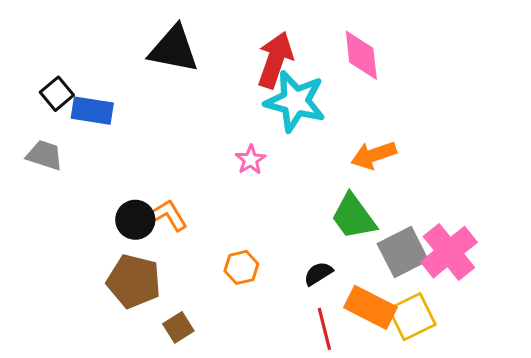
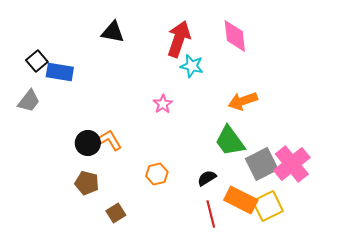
black triangle: (174, 49) -> (113, 32), size x0.7
cyan star: (295, 101) -> (192, 66), size x0.6
gray trapezoid: (45, 155) -> (29, 101), turned 110
brown pentagon: (134, 281) -> (87, 183), size x0.7

